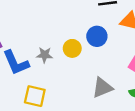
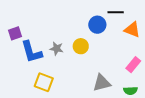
blue circle: (97, 36) -> (97, 25), moved

